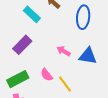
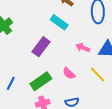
cyan rectangle: (32, 14) -> (59, 22), moved
yellow line: (65, 84) -> (98, 74), moved

